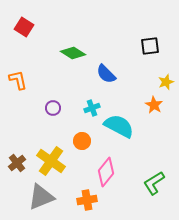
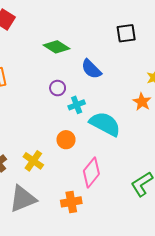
black square: (150, 46) -> (126, 33), moved
purple circle: (53, 108) -> (58, 88), moved
yellow cross: (51, 161) -> (33, 161), size x0.7

